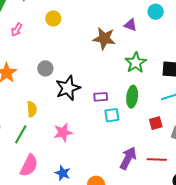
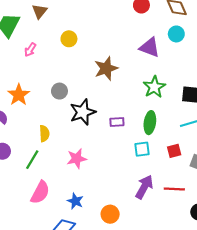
purple triangle: (130, 25) -> (150, 47), size x1.5
brown star: (104, 38) -> (106, 68), moved, turned -30
cyan square: (112, 115) -> (142, 149), moved

